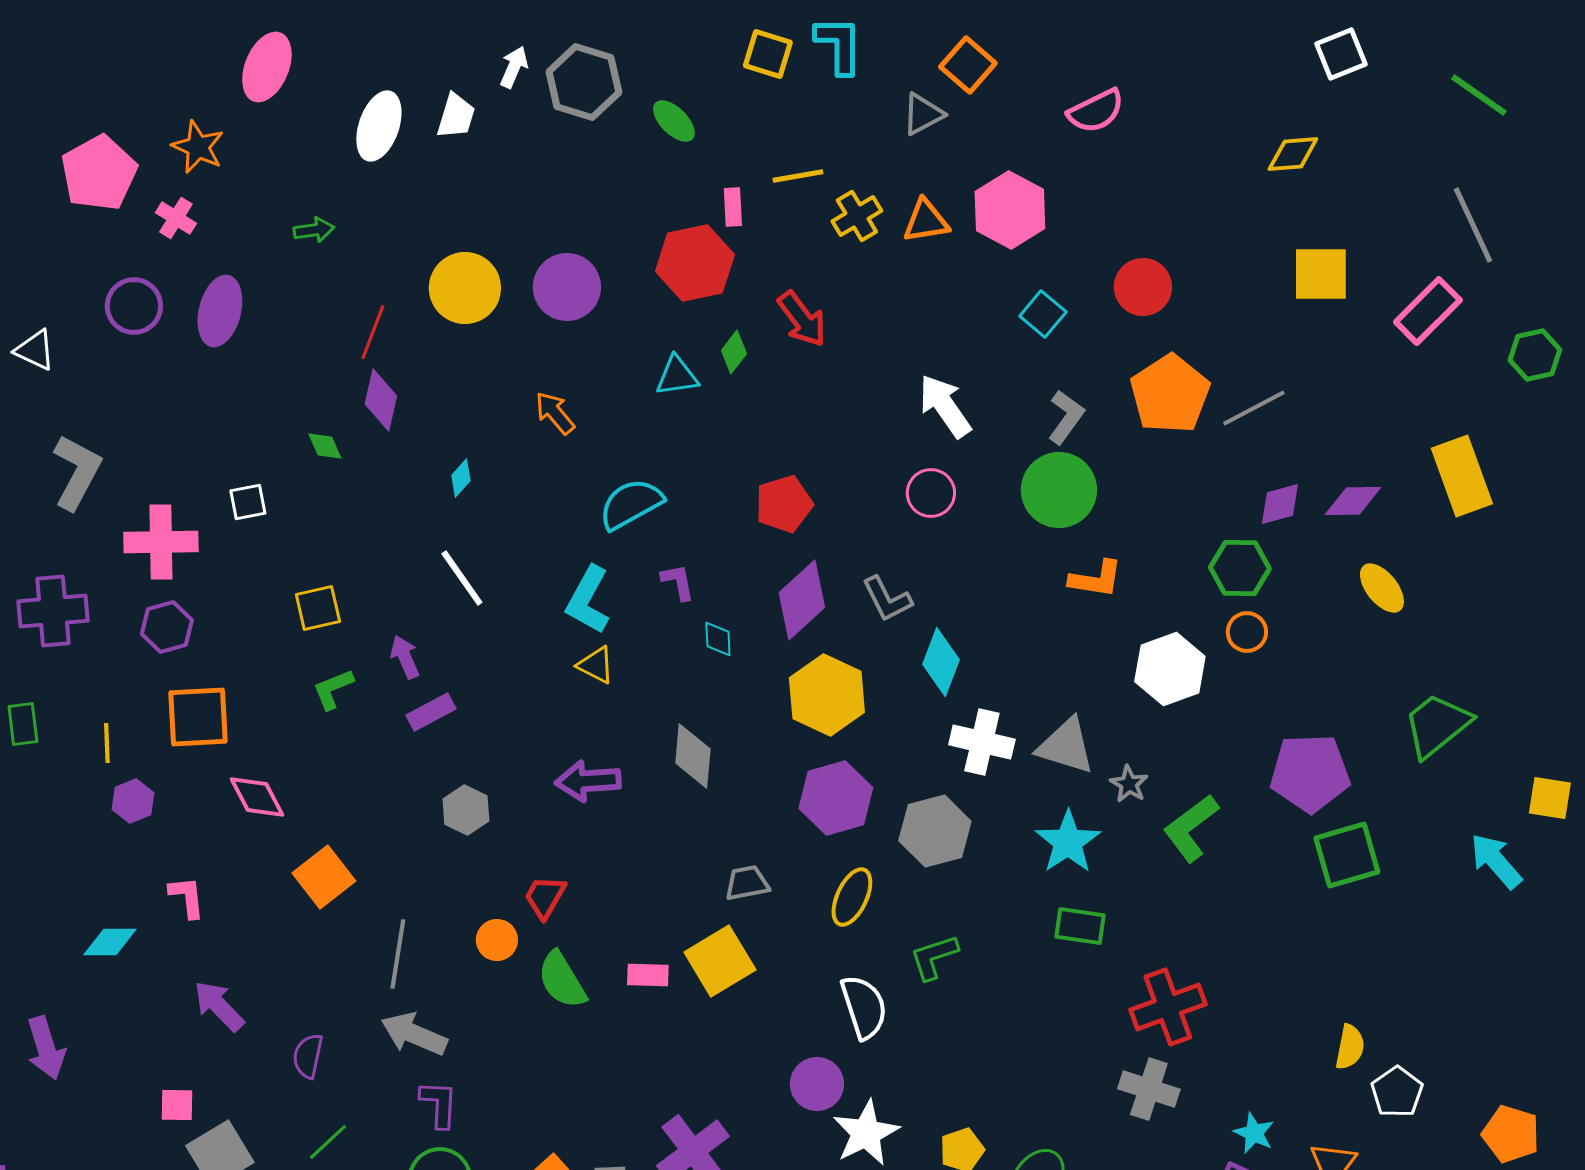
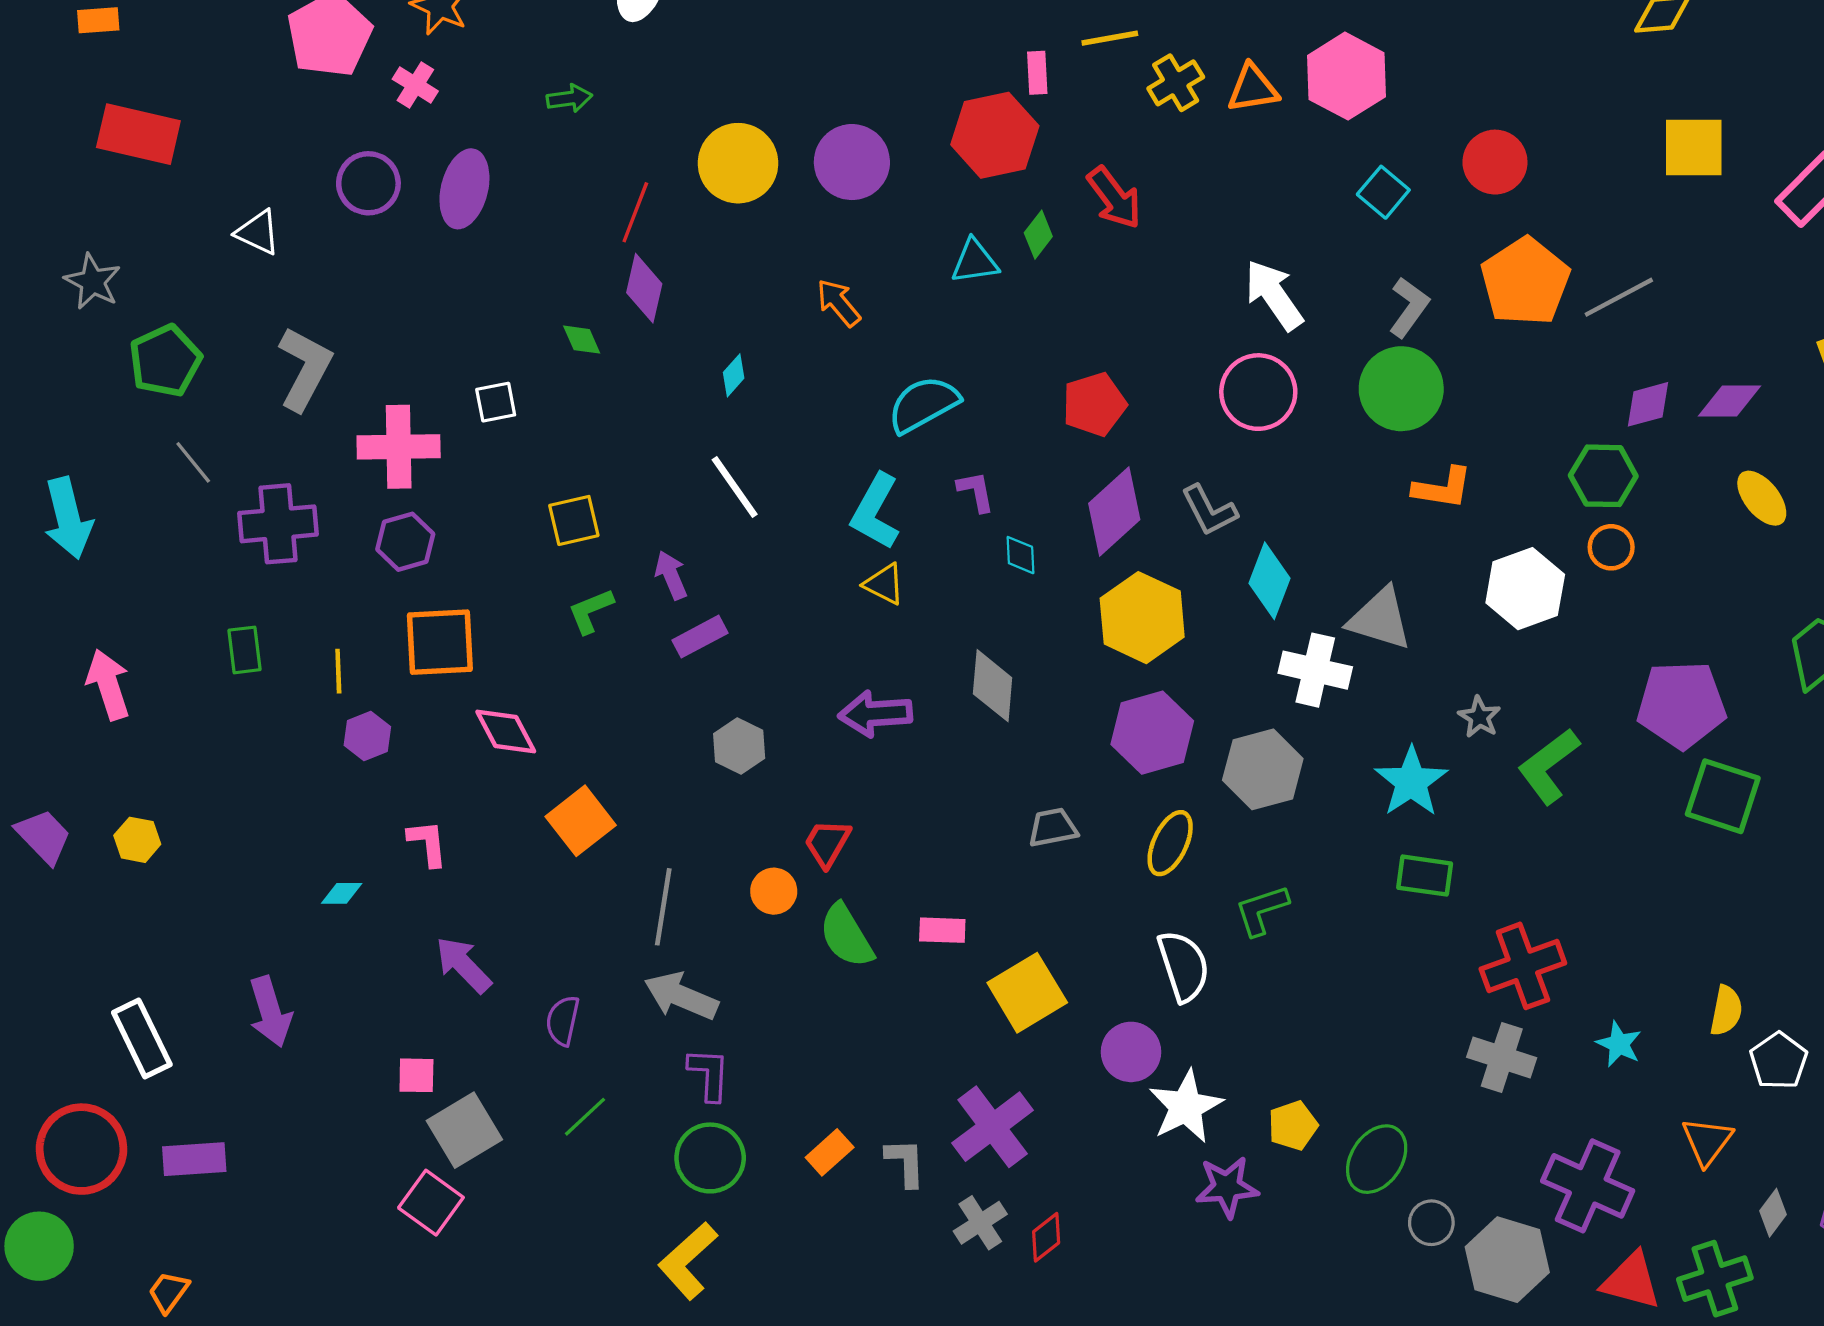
pink circle: (931, 493) -> (1258, 392), size x1.4
gray triangle: (1066, 746) -> (1380, 619), moved
green square: (1347, 855) -> (1723, 796), turned 34
cyan diamond: (110, 942) -> (342, 893), size x0.7
yellow square: (720, 961) -> (1027, 993), moved
cyan star: (1254, 1133) -> (1619, 1044), moved

